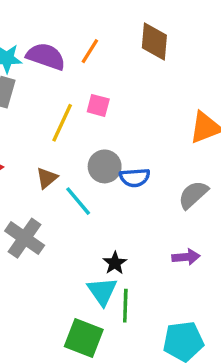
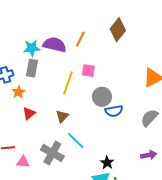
brown diamond: (154, 41) -> (118, 30), turned 40
gray circle: (105, 166) -> (102, 97), moved
cyan line: (78, 201) -> (76, 141), moved

